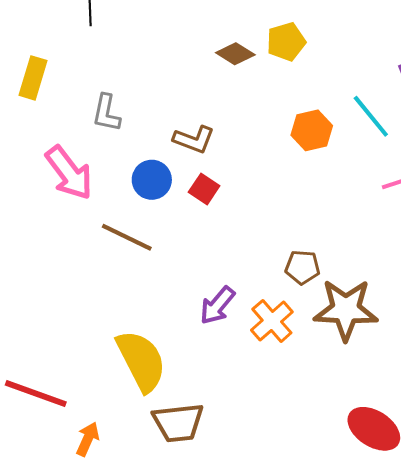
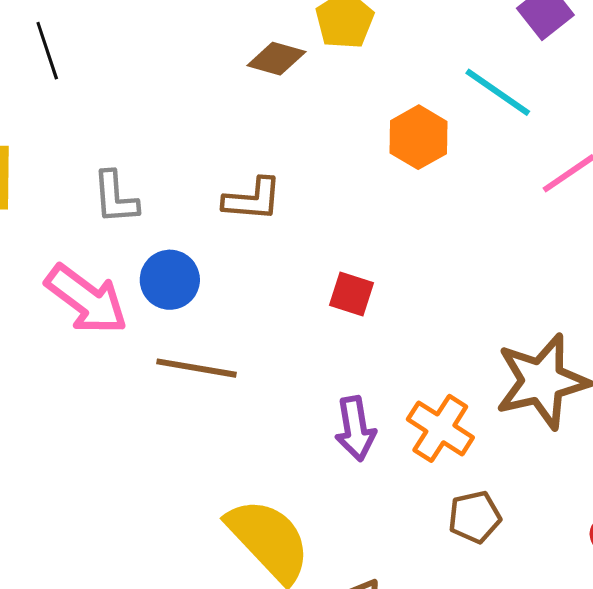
blue circle: (152, 180) -> (170, 280), moved
red square: (204, 189) -> (351, 294), moved
brown pentagon: (302, 267) -> (475, 517), moved
purple arrow: (217, 305) -> (355, 429), turned -33

